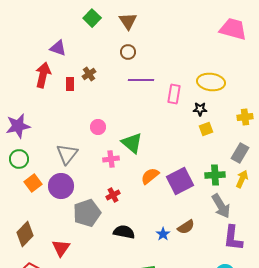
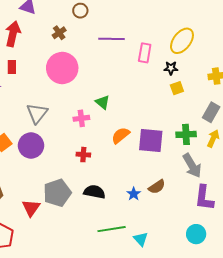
brown circle: (128, 52) -> (80, 11), moved
yellow ellipse: (211, 82) -> (182, 41), turned -60
red rectangle: (70, 84) -> (12, 67), moved
pink circle: (98, 127) -> (62, 68), moved, size x2.0
green triangle: (132, 143) -> (102, 102), size x0.7
purple square: (180, 181) -> (151, 140), turned 32
red cross: (113, 195) -> (83, 155), turned 32
gray pentagon: (87, 213) -> (57, 193), moved

